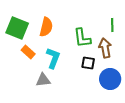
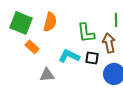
cyan L-shape: (53, 58) -> (69, 56), moved, turned -85

